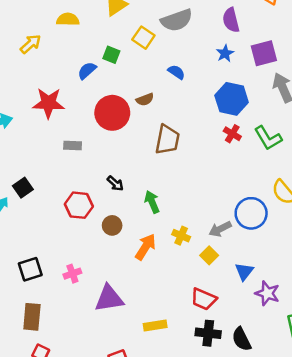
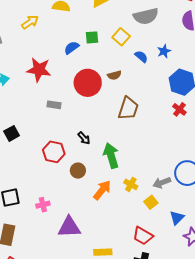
yellow square: (143, 38) -> (121, 37), moved
blue star: (225, 53) -> (164, 51), moved
green square: (111, 55) -> (92, 37), turned -32
green arrow: (152, 202) -> (111, 156), size x1.4

